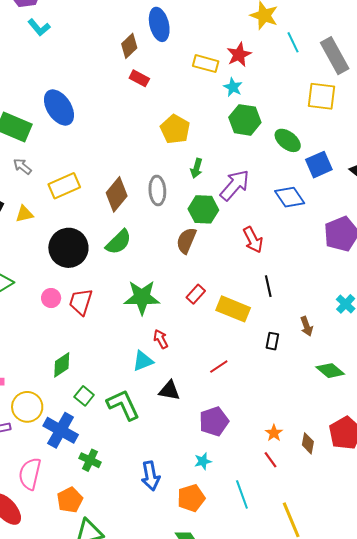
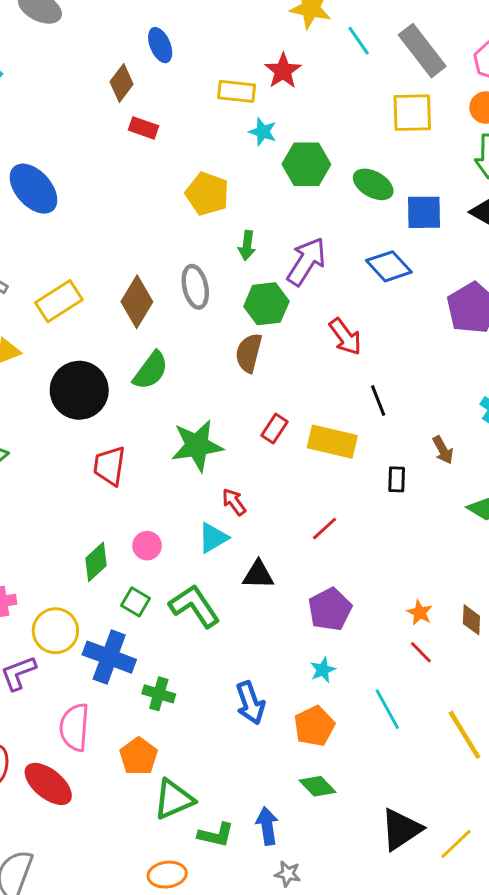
blue ellipse: (159, 24) -> (160, 45), size x0.7
cyan star: (233, 87) -> (263, 132), moved
blue square: (319, 165) -> (424, 212), turned 32
pink circle: (51, 298) -> (147, 546), moved

